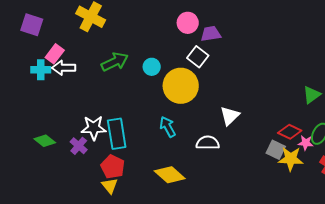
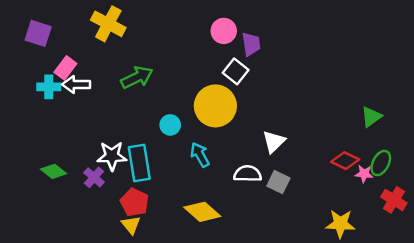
purple trapezoid: (211, 34) -> (251, 44), turned 90
cyan circle: (152, 67) -> (170, 125), moved
gray square: (276, 150) -> (278, 182), moved
yellow star: (291, 159) -> (340, 224), moved

